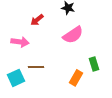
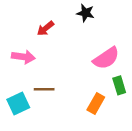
pink semicircle: (73, 35) -> (106, 58), moved

